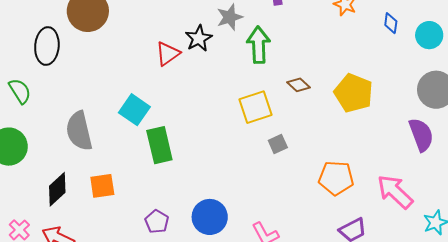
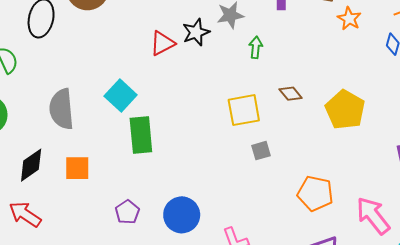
green arrow: (259, 45) -> (256, 47), size x0.6

